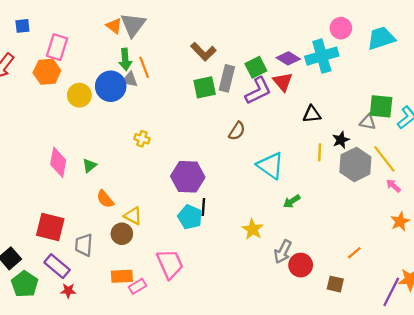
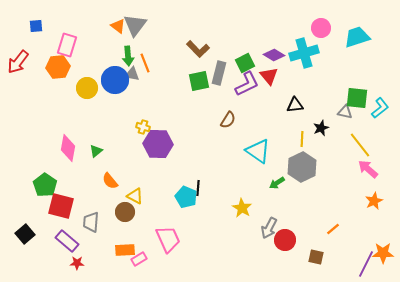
gray hexagon: (355, 164) -> (302, 167), moved
purple hexagon: (188, 177) -> (158, 144), moved
pink arrow: (393, 186) -> (368, 169), size x1.5
green pentagon: (25, 284) -> (45, 185), moved

